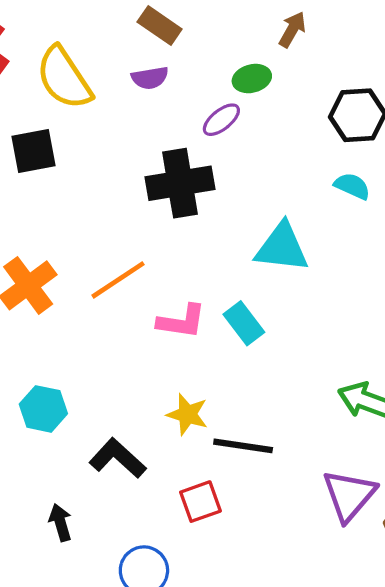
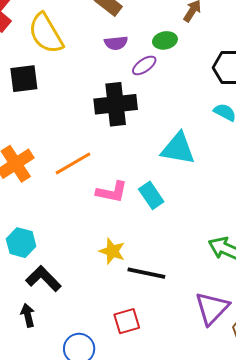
purple semicircle: (150, 78) -> (116, 43), moved
black L-shape: (118, 458) -> (43, 279), moved
red square: (200, 502) -> (127, 321), moved

